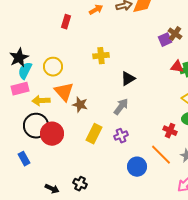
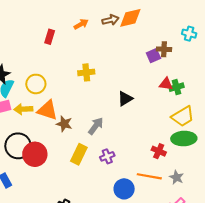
brown cross: (175, 34) -> (164, 49), turned -32
black triangle: (128, 79) -> (125, 99), moved
orange triangle: (64, 92) -> (47, 110), turned -30
yellow arrow: (41, 101) -> (23, 109), moved
gray arrow: (121, 107) -> (96, 126), moved
orange line: (161, 155) -> (149, 176), turned -35

